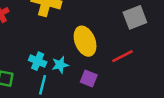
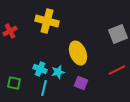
red line: (122, 56) -> (117, 70), moved

